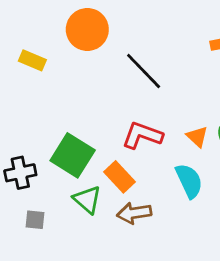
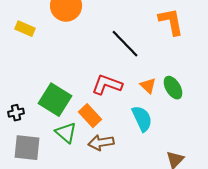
black line: (144, 71) -> (125, 44), moved
black cross: (20, 173) -> (16, 113), size x0.7
gray square: (35, 220) -> (27, 148), size x1.8

